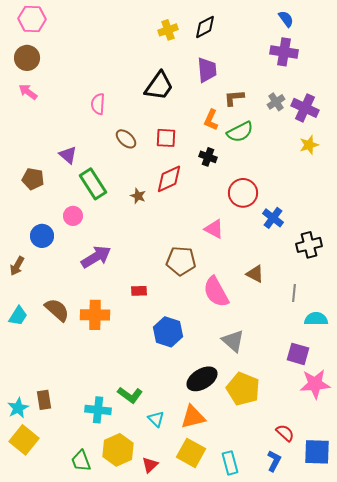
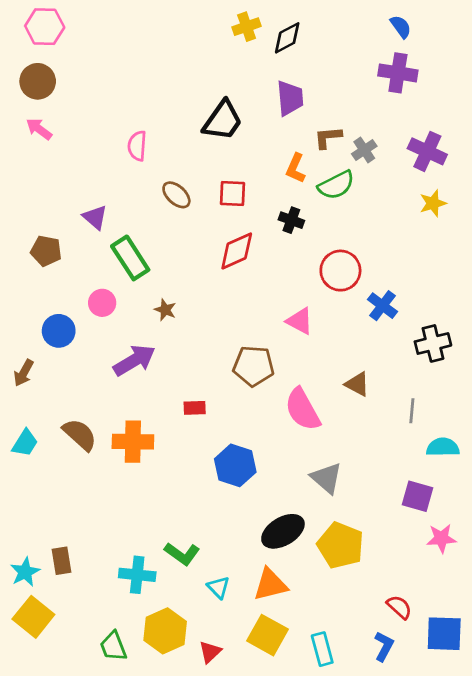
yellow cross: (168, 30) -> (247, 27), moved
gray cross: (276, 102) -> (364, 150), moved
brown star: (138, 196) -> (165, 310), moved
pink star: (315, 384) -> (441, 538), size x0.7

